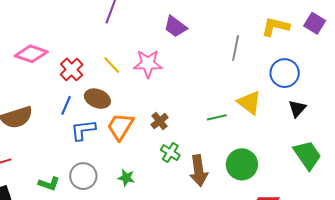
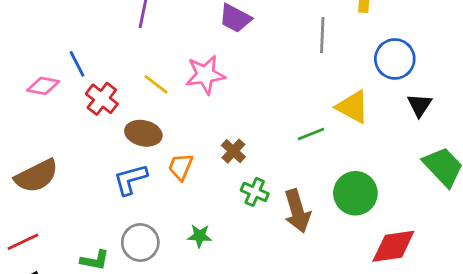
pink diamond: (31, 54) -> (43, 86), size x0.7
blue line: (66, 105) -> (77, 64), moved, turned -42
orange trapezoid: (120, 126) -> (181, 167), size x0.7

